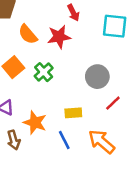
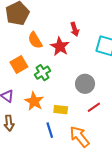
red star: (59, 37) -> (60, 47), turned 30
orange star: (35, 123) -> (34, 101), moved

